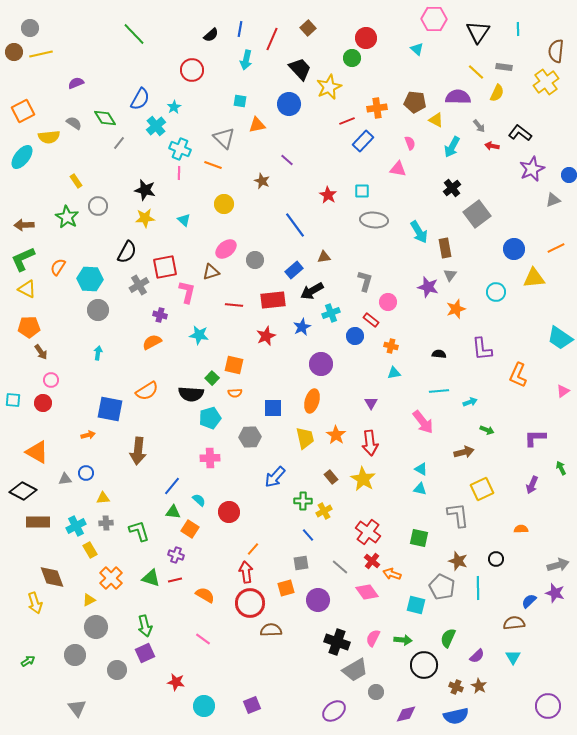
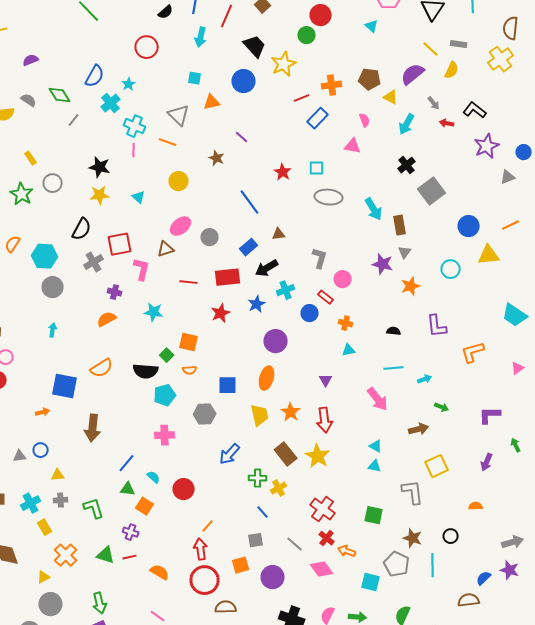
purple semicircle: (458, 97) -> (413, 74), turned -40
orange L-shape: (518, 375) -> (473, 352), turned 50
brown rectangle: (331, 477) -> (286, 454), size x1.6

